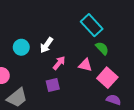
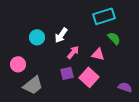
cyan rectangle: (92, 25) -> (104, 16), turned -65
pink square: (107, 78) -> (89, 77), moved

